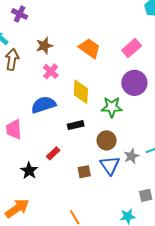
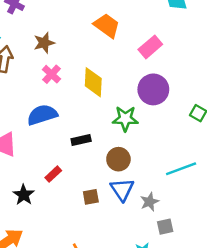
orange trapezoid: (90, 48) -> (107, 26), moved
yellow diamond: (81, 92) -> (93, 82), moved
gray star: (131, 156) -> (149, 202), moved

